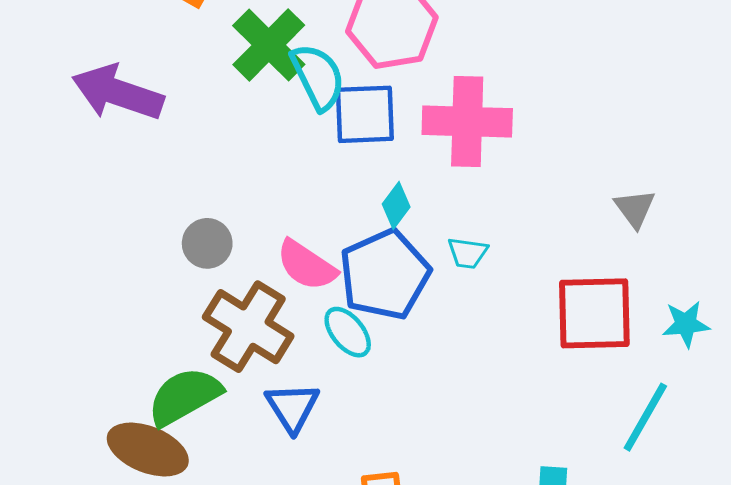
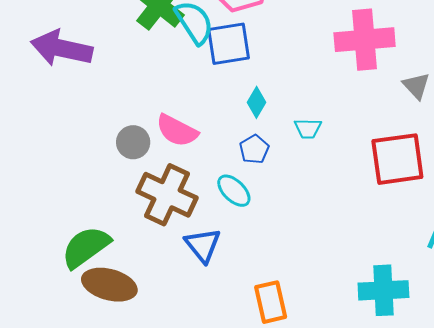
pink cross: (467, 122) -> (365, 40), moved
pink semicircle: (307, 265) -> (177, 131), moved
blue pentagon: (385, 275) -> (254, 149), size x0.5
green semicircle: (184, 396) -> (86, 247), moved

